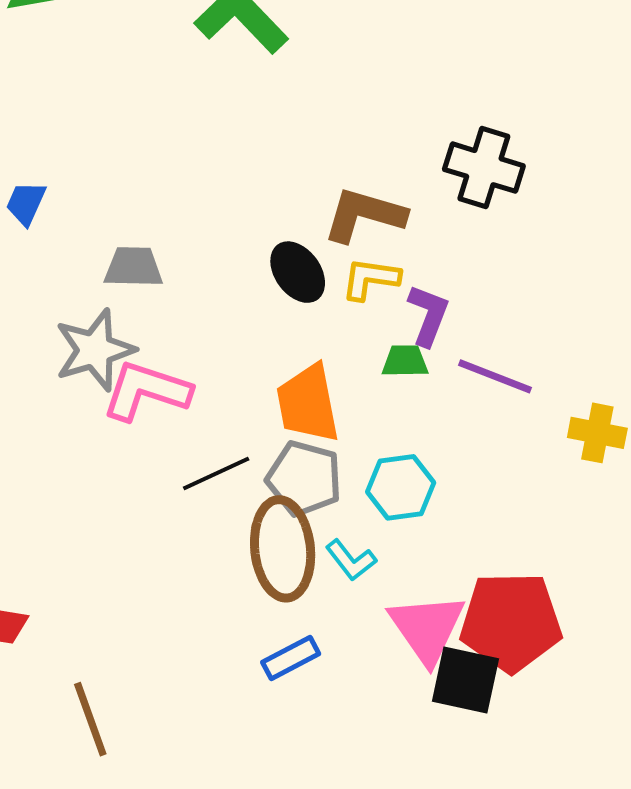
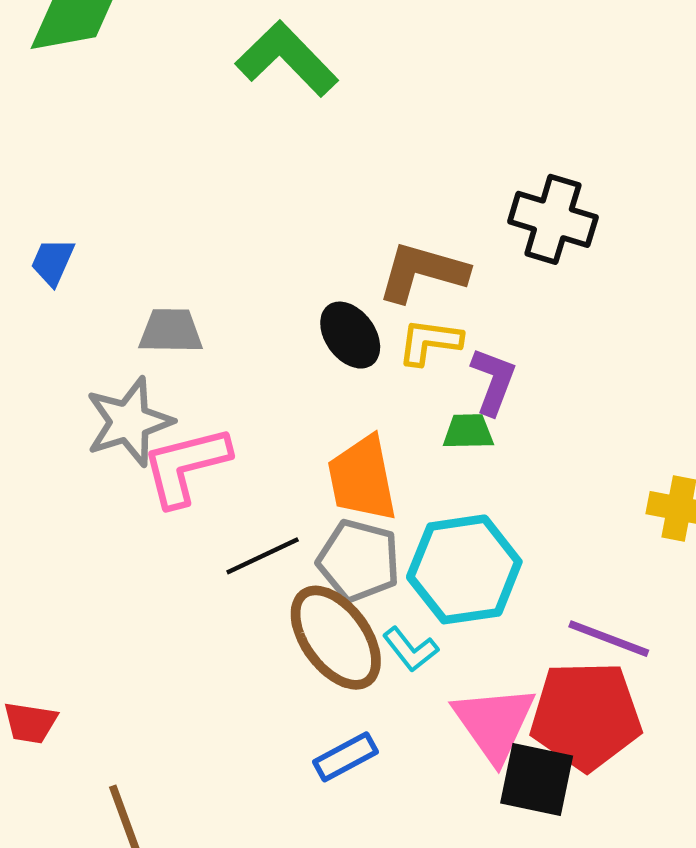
purple line: (495, 376) -> (609, 639), moved
pink L-shape: (146, 391) -> (186, 466), turned -32
cyan hexagon: (401, 487) -> (464, 569), size x1.5
brown ellipse: (283, 549) -> (336, 638), turned -30

